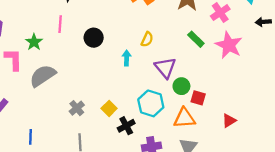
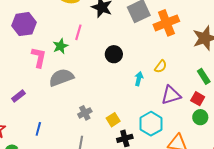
pink line: (60, 24) -> (78, 32), moved
purple triangle: (165, 68) -> (171, 95), turned 40
green circle: (181, 86) -> (200, 117), moved
red square: (198, 98) -> (198, 99), moved

